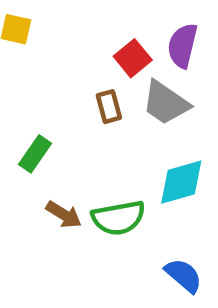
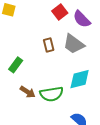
purple semicircle: (182, 46) -> (82, 19), turned -60
red square: (133, 58) -> (60, 12), moved

